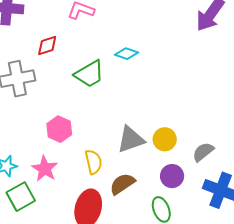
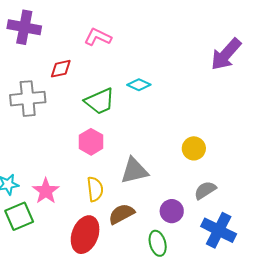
pink hexagon: (59, 129) -> (91, 142), moved
yellow circle: (165, 139) -> (194, 148), moved

